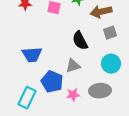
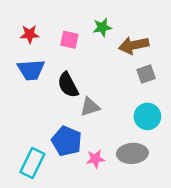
black semicircle: (80, 41) -> (68, 85), moved
blue trapezoid: (32, 55) -> (31, 70), moved
gray triangle: (73, 66) -> (90, 107), moved

